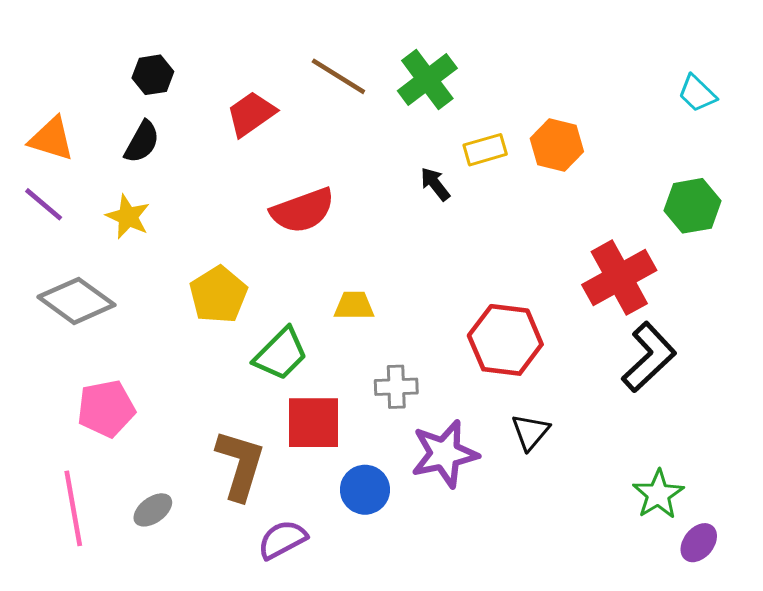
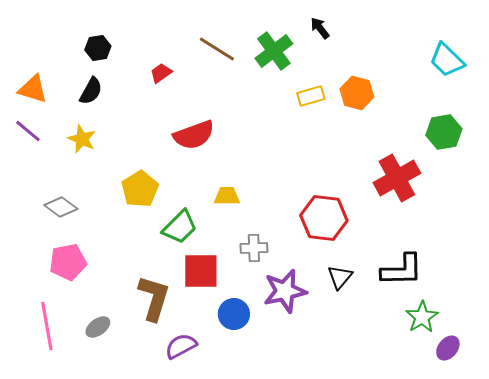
cyan trapezoid: (697, 94) -> (447, 60), size x1.4
red trapezoid: (251, 114) -> (161, 73), size x0.7
black arrow: (435, 184) -> (320, 28), moved
gray diamond: (76, 301) -> (61, 207), moved, size x0.7
black L-shape: (649, 357) -> (402, 270), moved, turned 42

